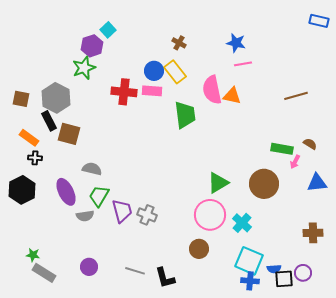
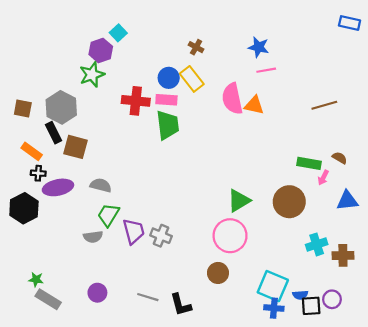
green trapezoid: (185, 115) -> (168, 125), moved
purple ellipse: (66, 192) -> (58, 187), moved, turned -76
cyan cross: (242, 223) -> (317, 244), moved, turned 30

